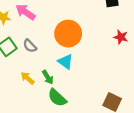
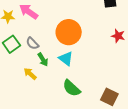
green arrow: (48, 77) -> (43, 59), moved
green semicircle: (57, 98) -> (71, 88), moved

